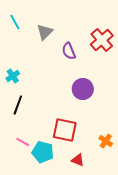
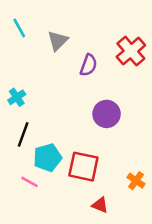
purple semicircle: (69, 51) -> (89, 65), turned -138
cyan pentagon: (43, 152) -> (47, 158), moved, turned -30

